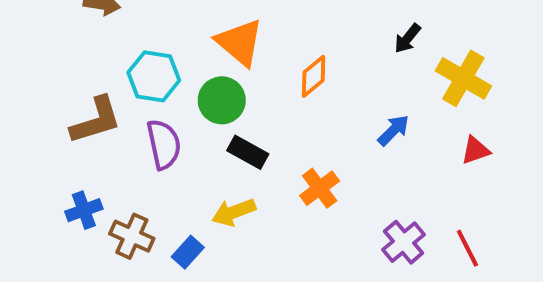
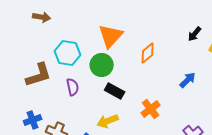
orange triangle: (240, 42) -> (111, 36), turned 32
purple semicircle: (164, 144) -> (73, 87), size x0.7

